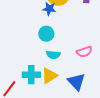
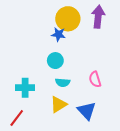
pink semicircle: (84, 52) -> (95, 79), turned 91
cyan cross: (31, 75) -> (25, 88), moved

